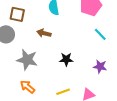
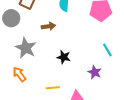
brown arrow: (44, 33) -> (48, 26), turned 144
cyan line: (100, 34) -> (107, 50), moved

